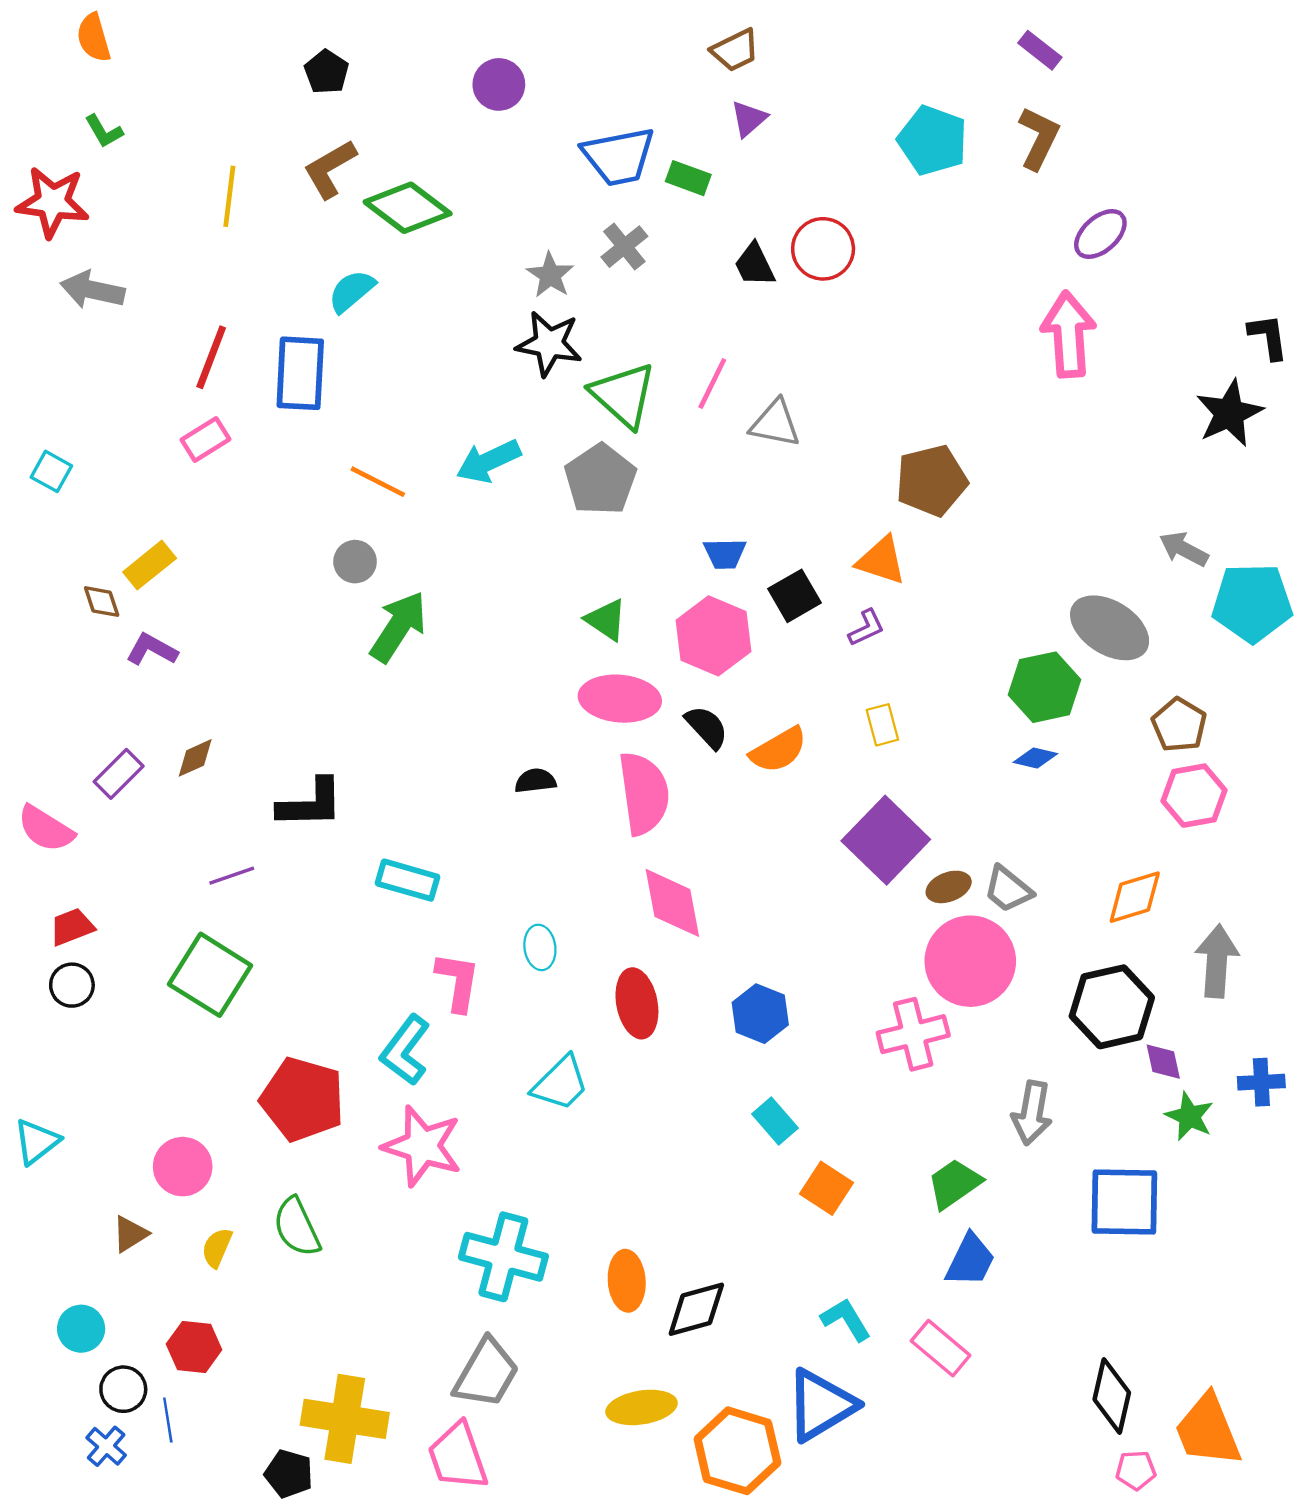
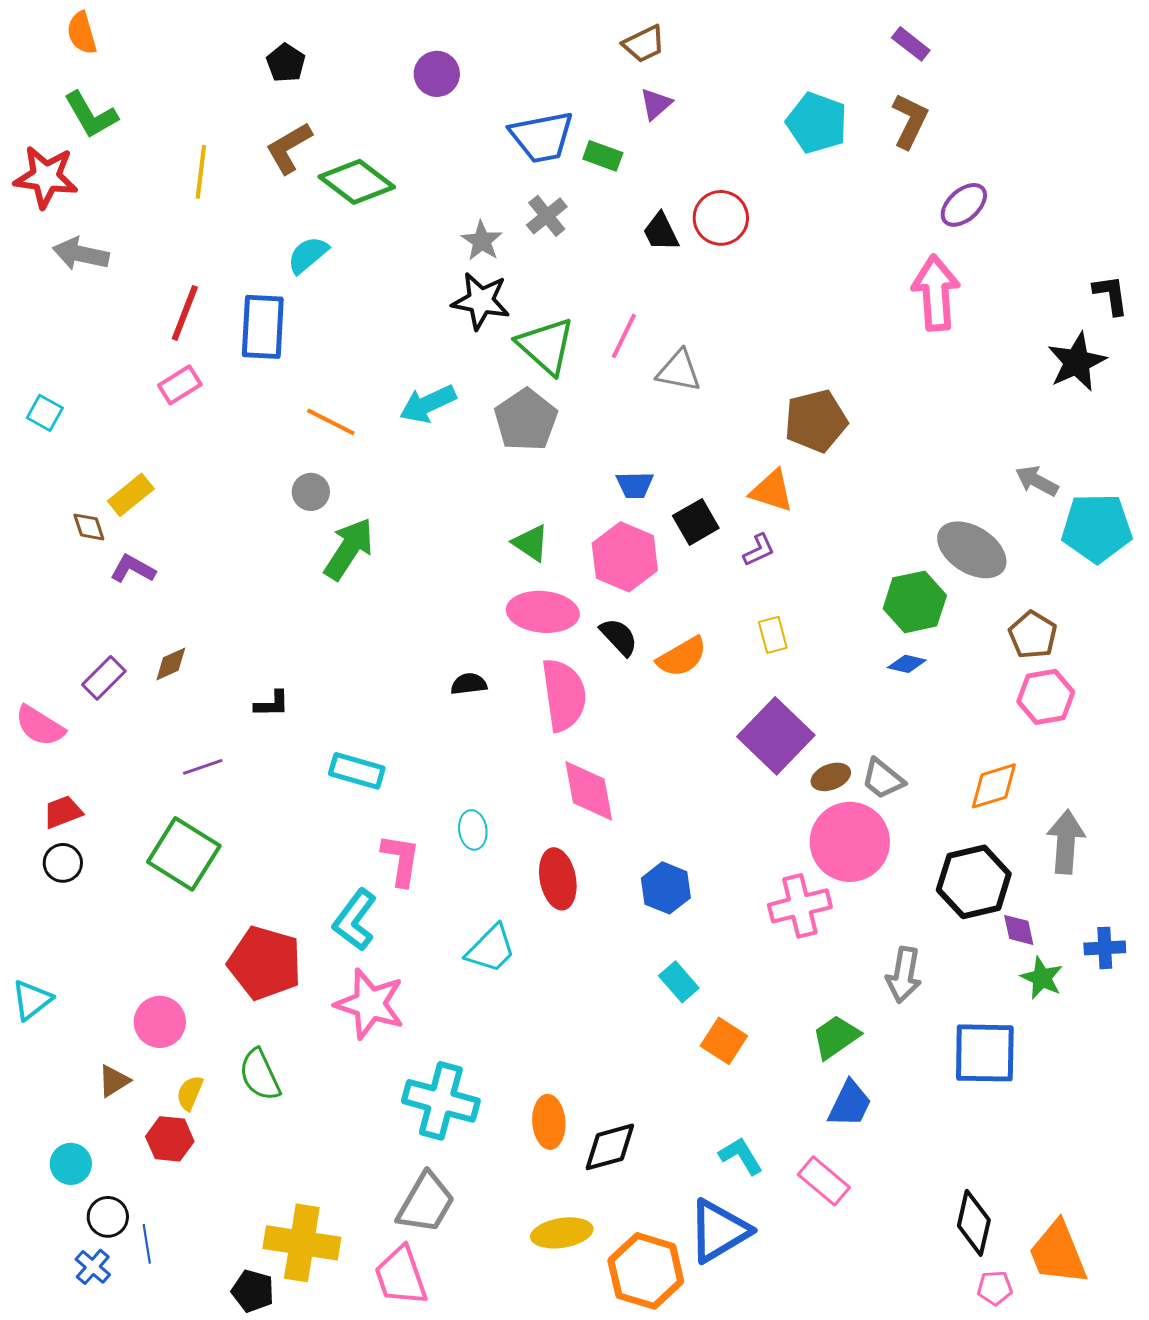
green L-shape: (104, 131) -> (91, 115), size x1.6
black L-shape: (310, 804) -> (272, 704), size x0.6
red hexagon: (194, 1347) -> (170, 1139), moved

